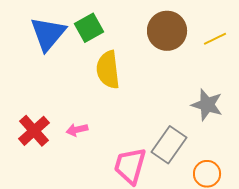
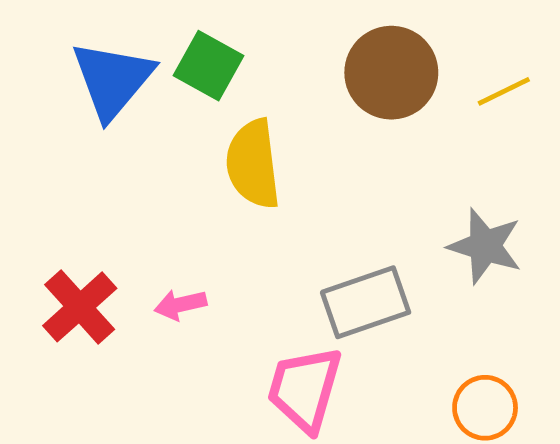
green square: (89, 28) -> (209, 66), turned -32
gray rectangle: (169, 145) -> (366, 302), moved, turned 36

